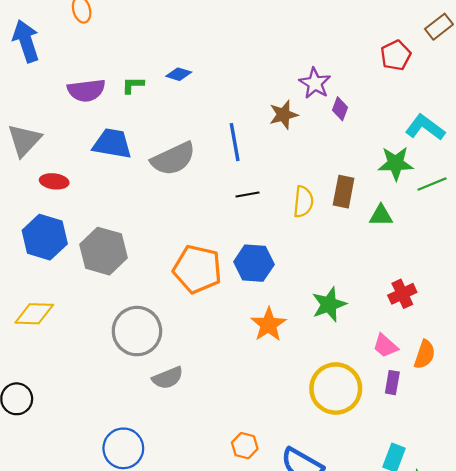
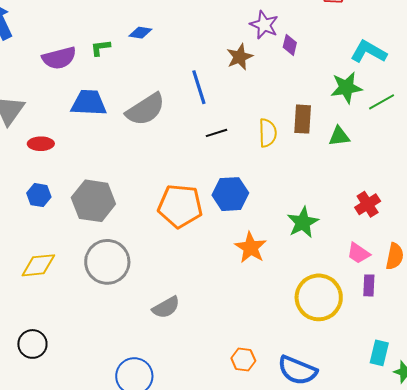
blue hexagon: (45, 237) -> (39, 195), size x0.6
gray circle: (137, 331) -> (107, 262), moved

